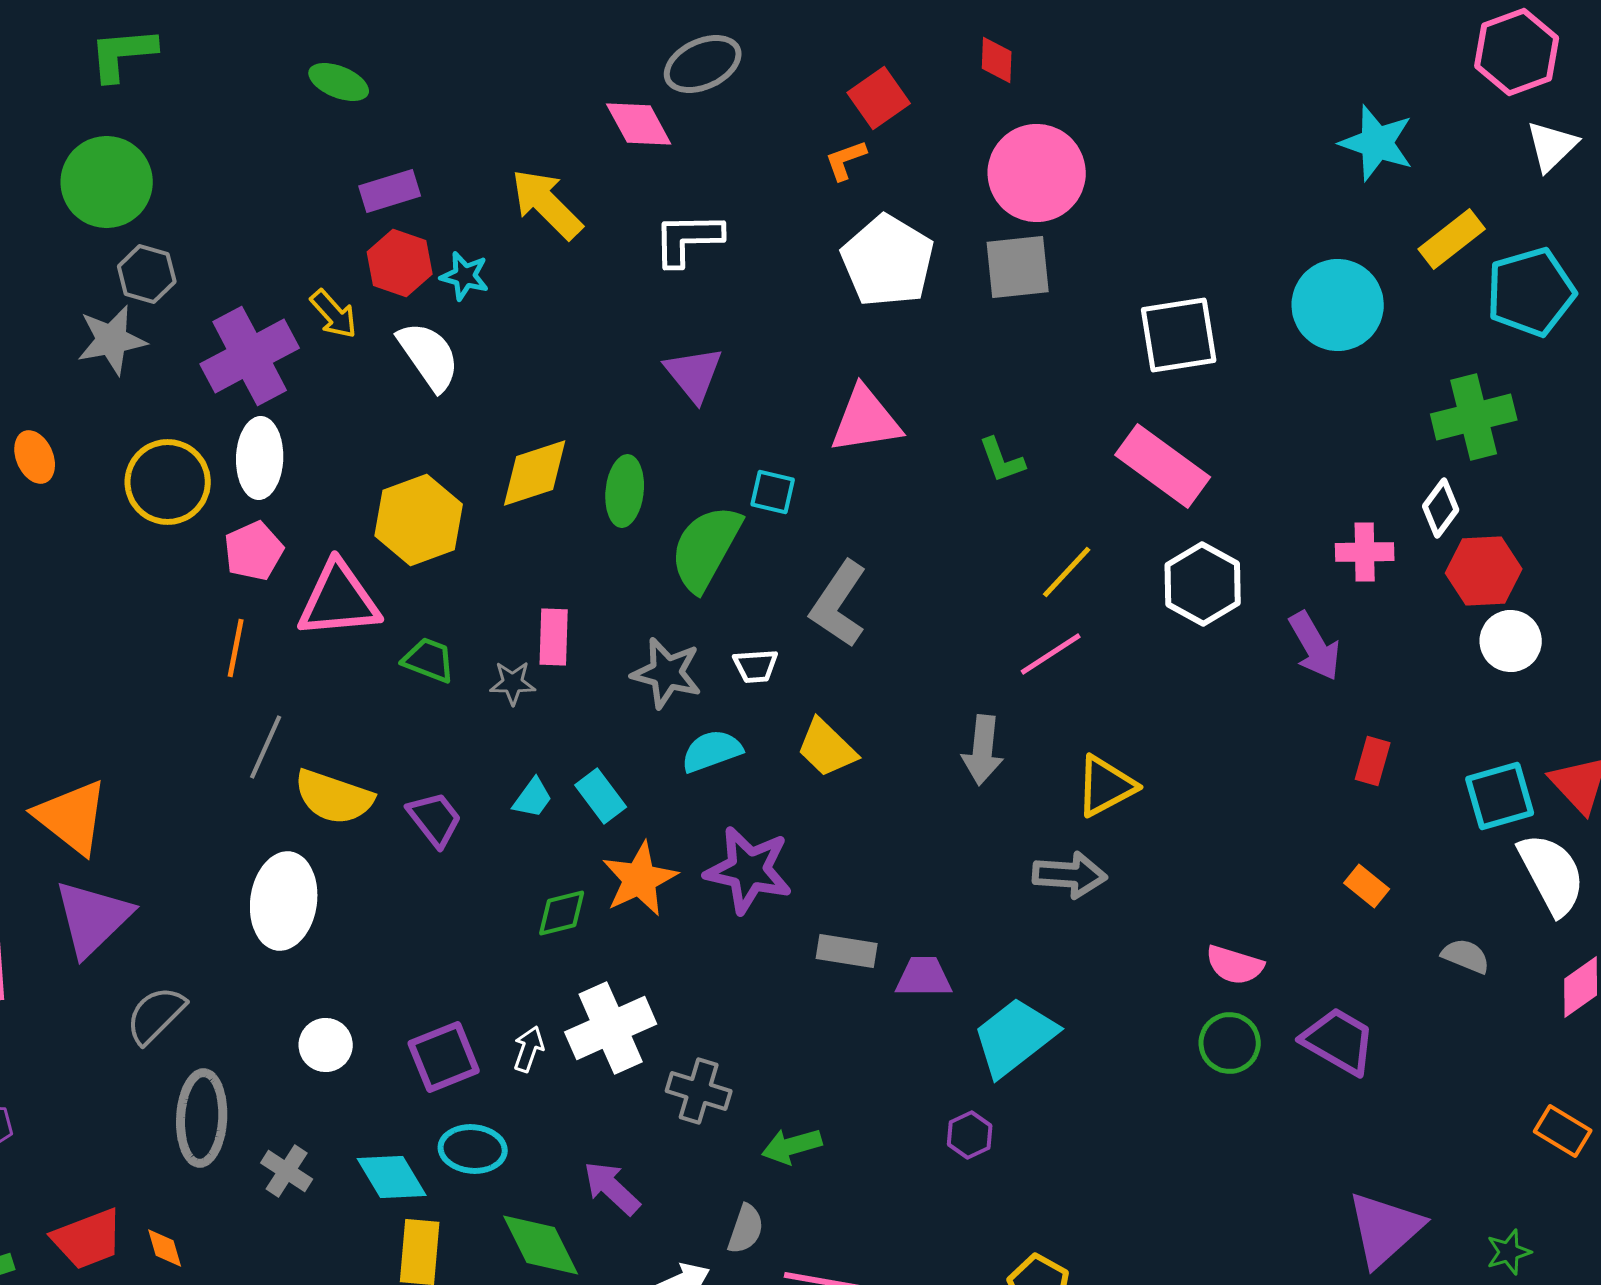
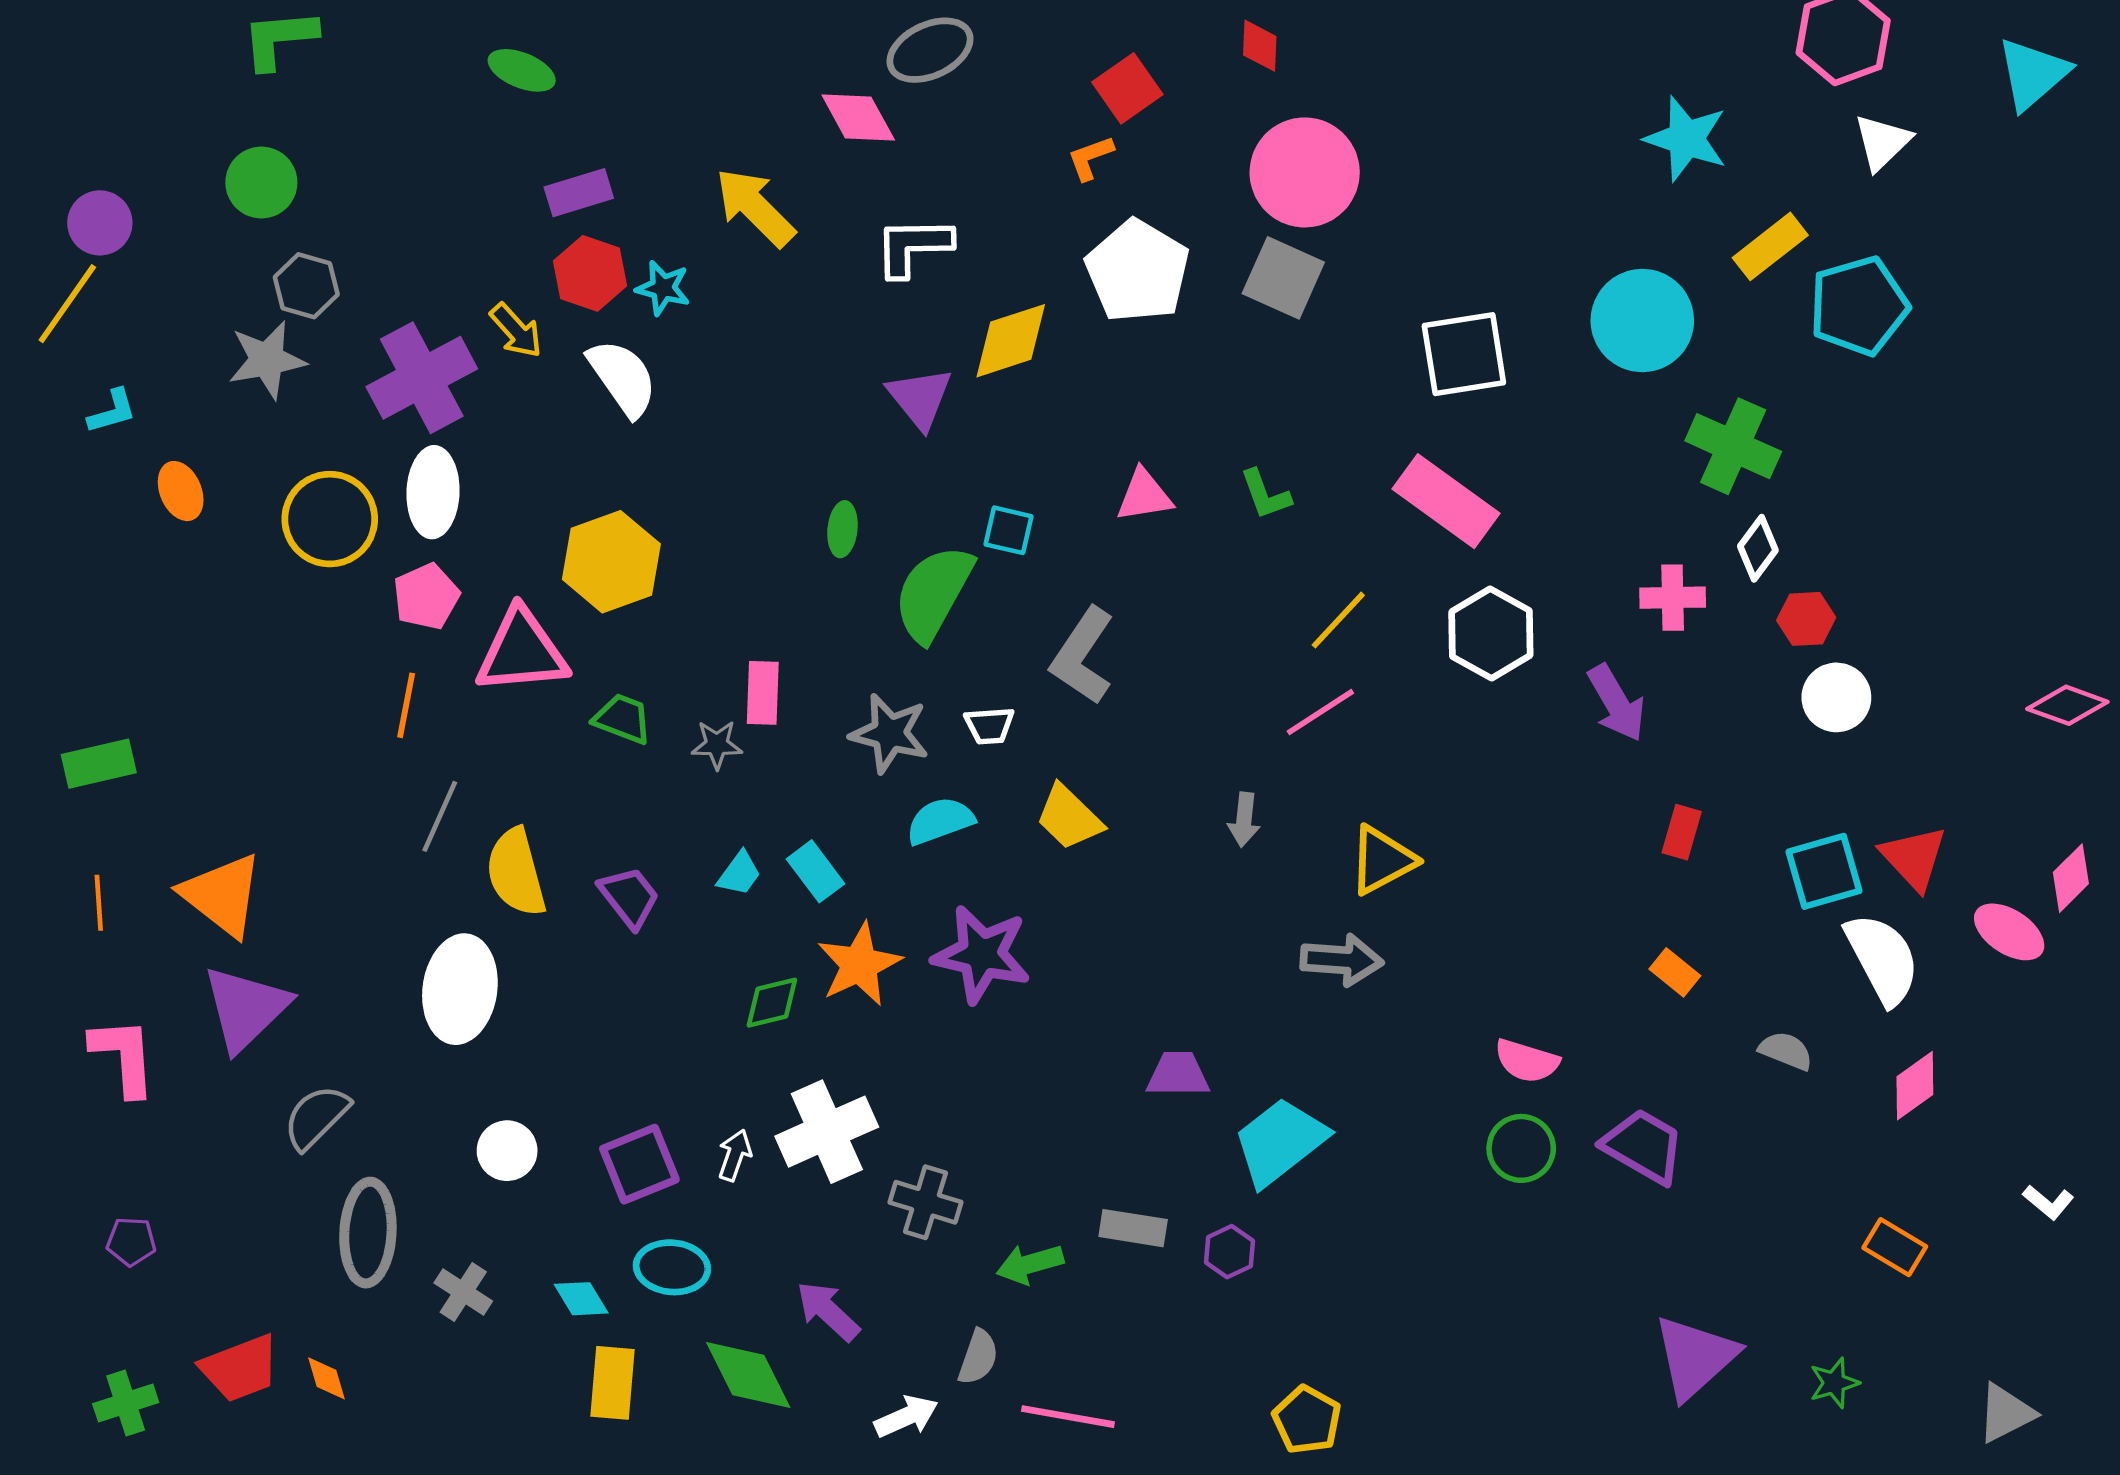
green circle: (107, 182) -> (261, 183), size x0.7
gray square: (1018, 267) -> (1283, 278), turned 30
green cross: (1474, 417) -> (1733, 446), moved, turned 38
pink triangle: (866, 420) -> (1144, 496), moved, size x0.7
yellow diamond: (535, 473) -> (1011, 341), moved
green ellipse: (625, 491) -> (842, 529), size x0.7
red hexagon: (1484, 571) -> (1806, 619), size x0.7
gray arrow: (983, 750) -> (1244, 820), size x0.7
yellow semicircle: (334, 797) -> (516, 872), turned 56
gray rectangle: (847, 951) -> (1133, 1228), moved
cyan diamond: (392, 1177) -> (581, 1299), size x0.7

